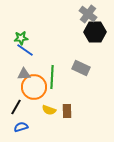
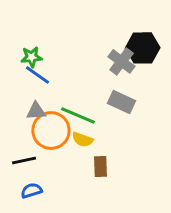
gray cross: (88, 14) -> (122, 61), moved
green line: (52, 77) -> (78, 116), turned -70
black line: (16, 107) -> (24, 161), turned 49
yellow semicircle: (49, 110) -> (82, 140), moved

